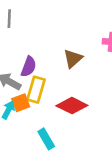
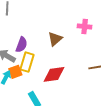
red diamond: (72, 106) -> (54, 74), turned -35

